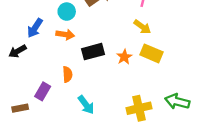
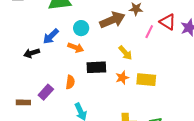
yellow arrow: (142, 27) -> (125, 53), moved
yellow rectangle: (151, 53) -> (146, 80), turned -30

